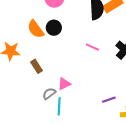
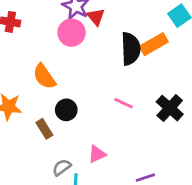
black circle: (54, 28) -> (66, 110), moved
pink triangle: (64, 84) -> (97, 154), moved

